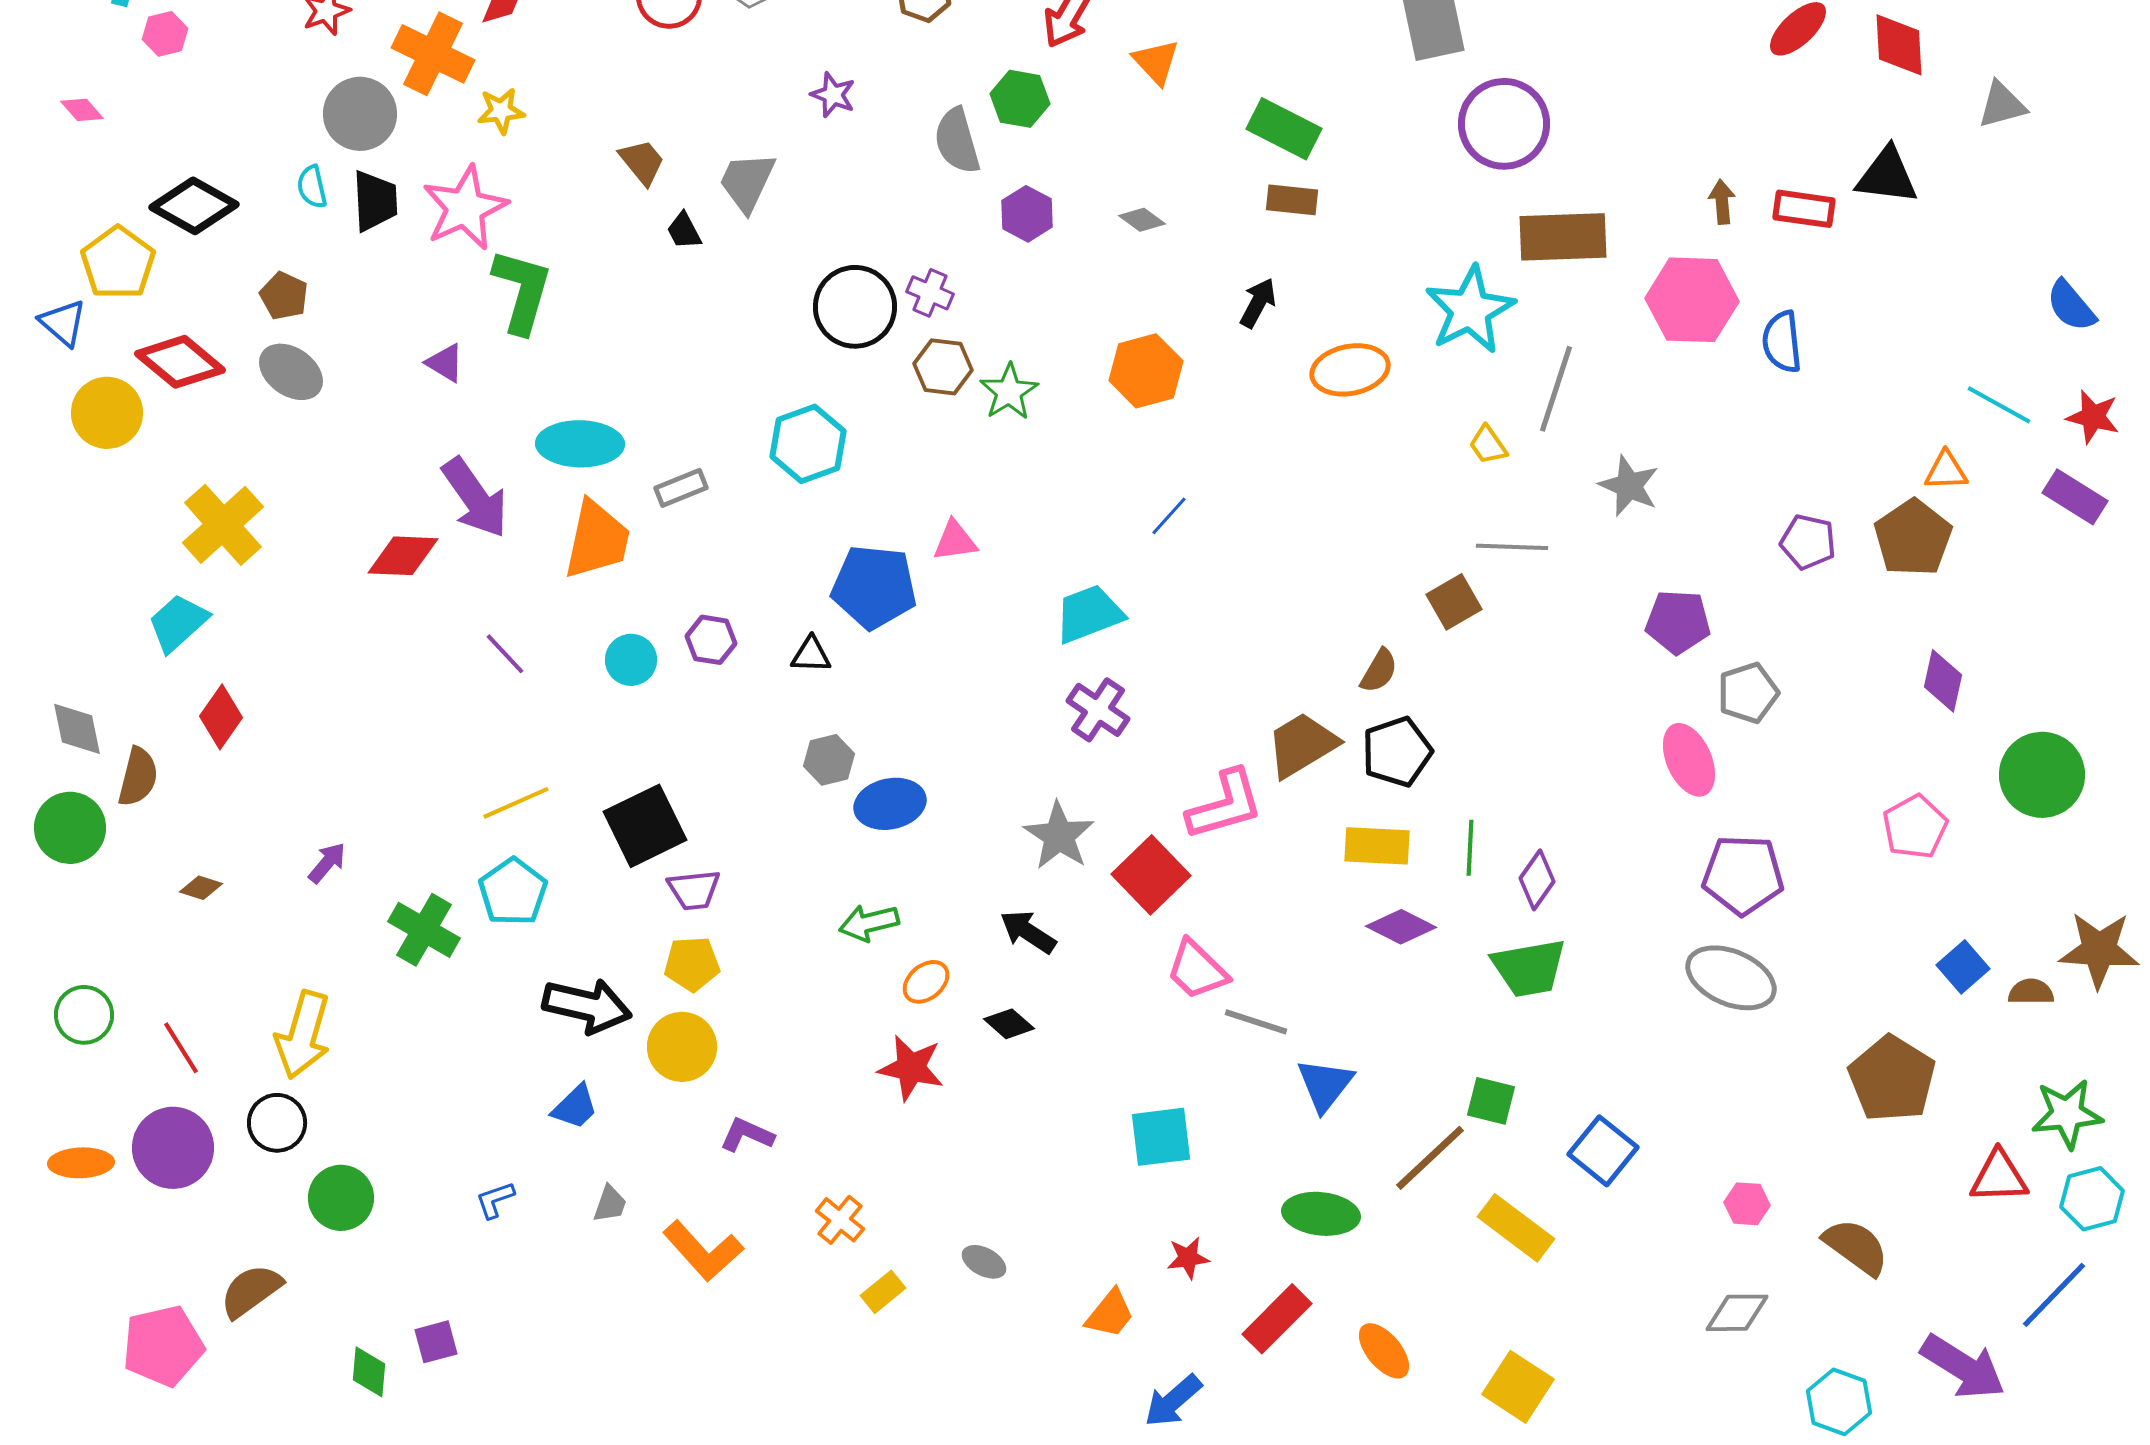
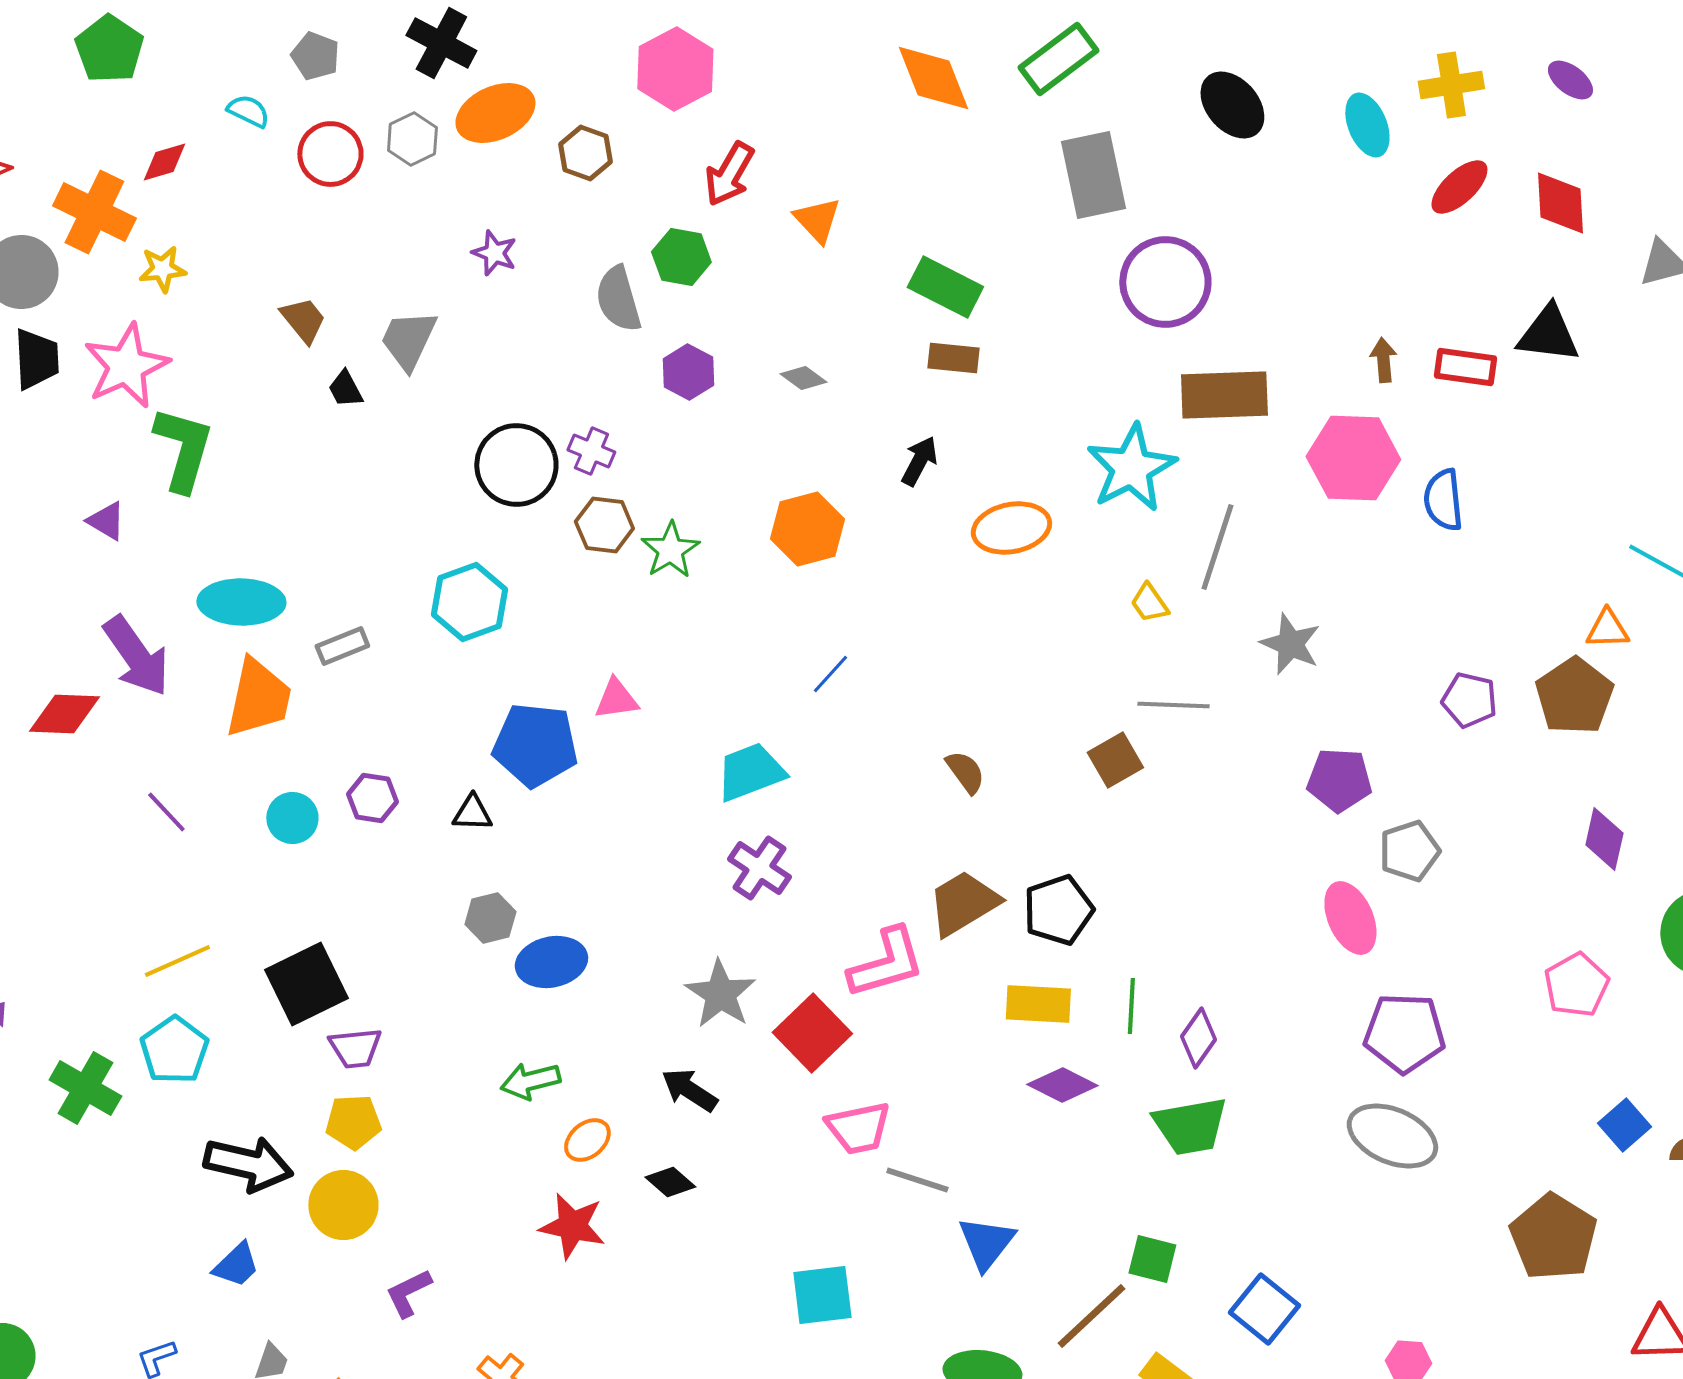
brown semicircle: (1379, 671) -> (965, 772), moved, turned -66
pink trapezoid: (1197, 970) -> (858, 1128), turned -56
purple L-shape: (747, 1135) -> (408, 1293), turned -50

